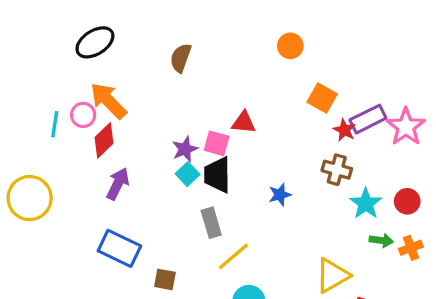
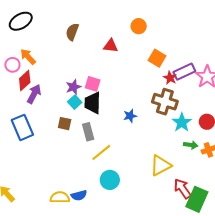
orange arrow: (108, 101) -> (28, 57), size x0.7
red triangle: (244, 122) -> (111, 46), moved
brown cross: (337, 170) -> (165, 102), size x1.4
purple arrow: (118, 184) -> (34, 94), moved
blue rectangle: (119, 248) -> (22, 127), moved, turned 40
brown square: (165, 279) -> (65, 124), moved

